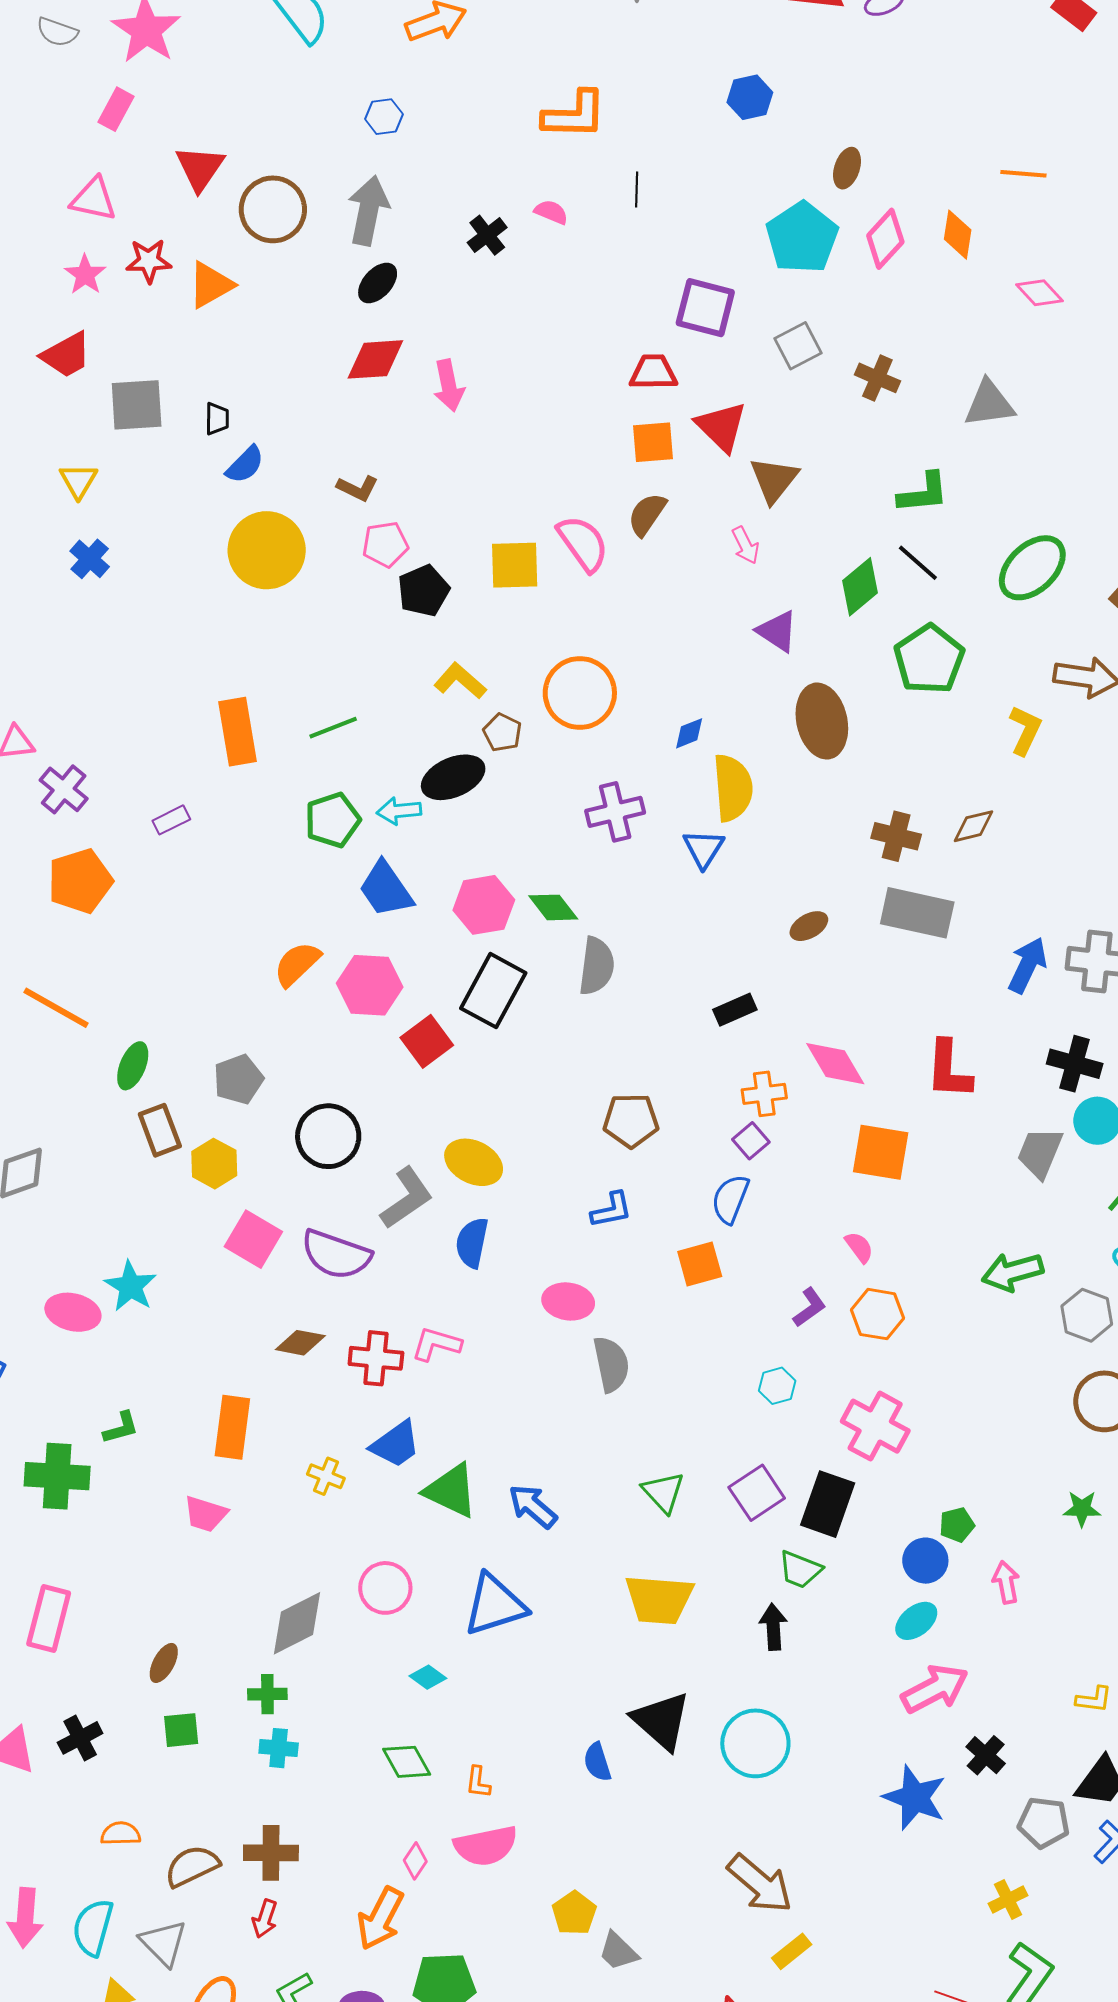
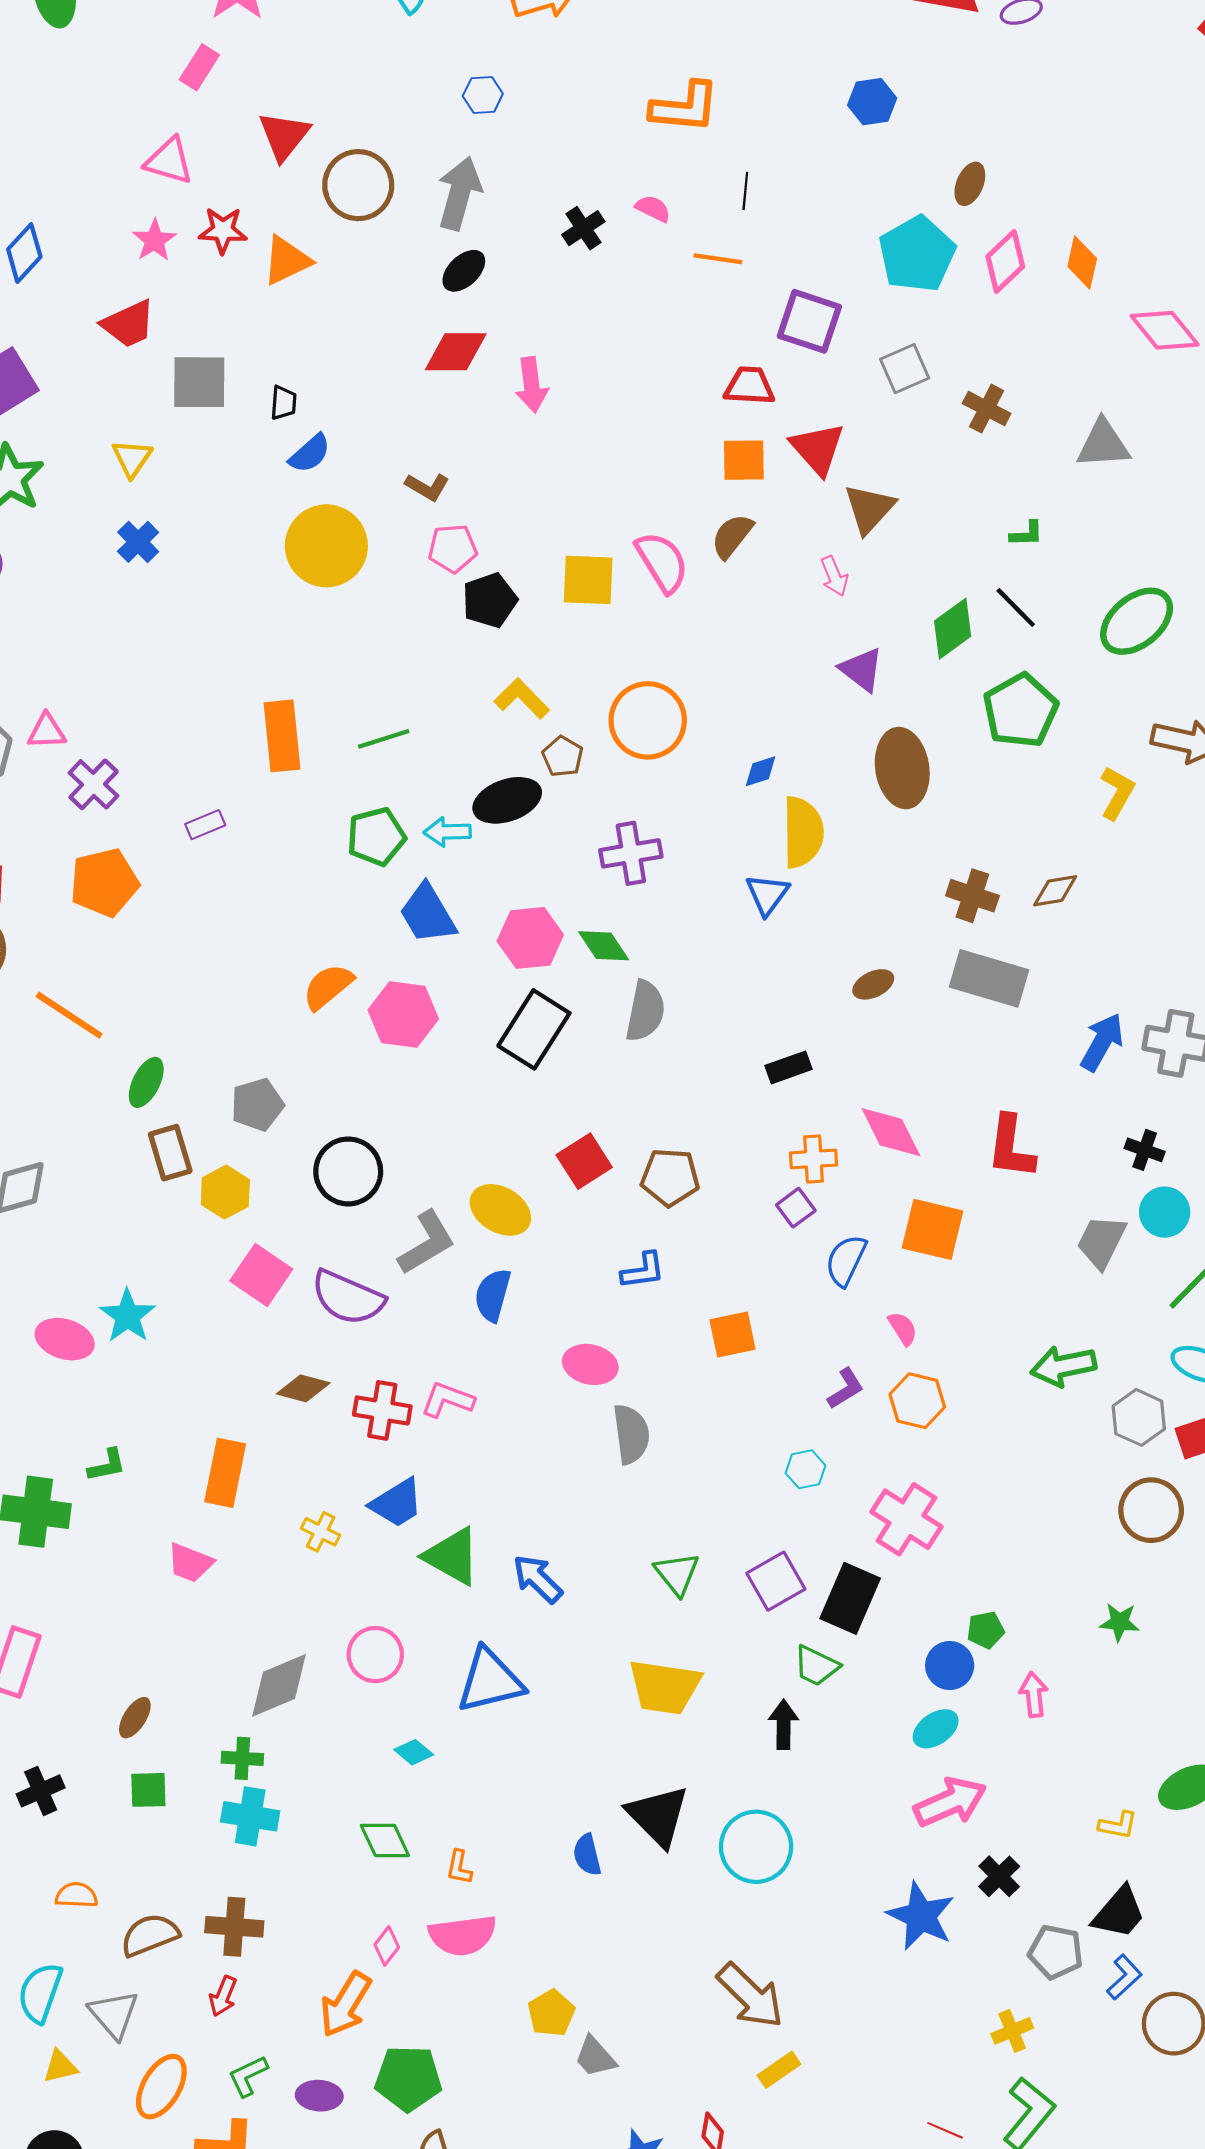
orange line: (1023, 174) -> (718, 259), moved
pink diamond: (1040, 293) -> (1165, 330), size x1.4
green L-shape: (923, 493) -> (1027, 534), size x0.6
purple cross: (615, 812) -> (631, 853), moved
red square: (427, 1041) -> (584, 1161), moved
black cross: (1075, 1064) -> (1145, 1150), size x0.7
blue semicircle: (730, 1199) -> (846, 1260), moved
cyan cross: (279, 1748) -> (250, 1816), size x1.4

